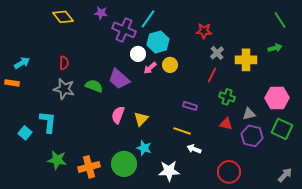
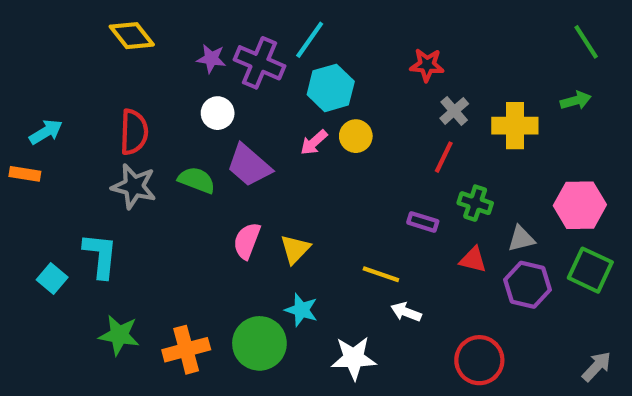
purple star: (101, 13) -> (211, 59), moved
white circle: (138, 54) -> (218, 113), moved
red semicircle: (64, 63) -> (134, 132), size x1.5
purple rectangle: (190, 106) -> (423, 222), moved

